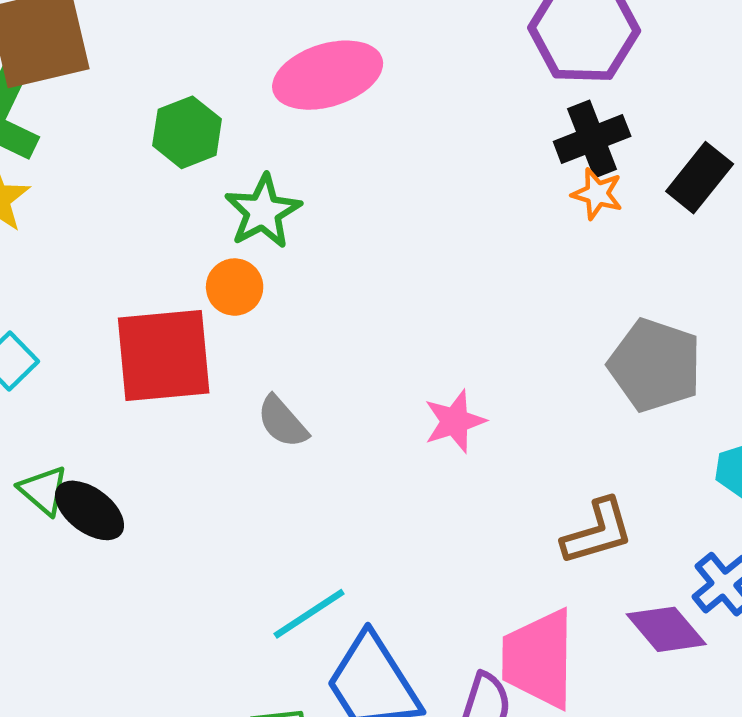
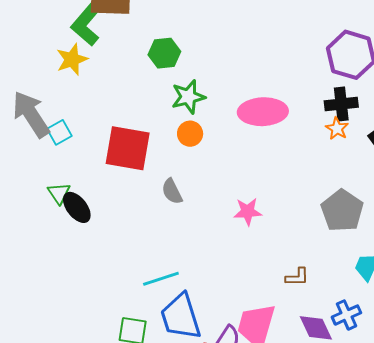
pink ellipse: (328, 75) -> (263, 112), moved
orange circle: (235, 287) -> (190, 134), moved
brown L-shape: (598, 532) -> (297, 277), size x0.7

